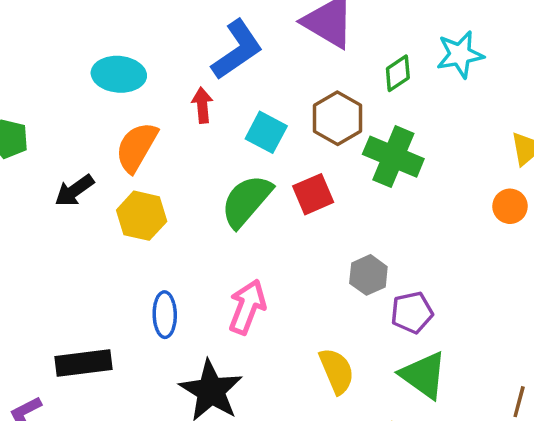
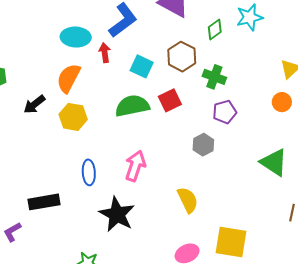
cyan ellipse: (119, 74) -> (76, 37), moved
green cross: (393, 157) -> (214, 77), size x0.7
green semicircle: (246, 201) -> (132, 106), turned 40
purple pentagon: (412, 312) -> (225, 112), moved
green triangle: (423, 375) -> (274, 162), moved

